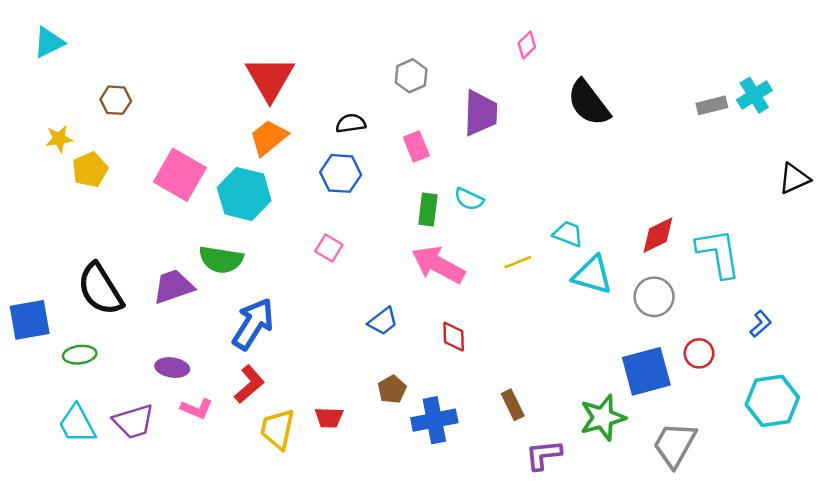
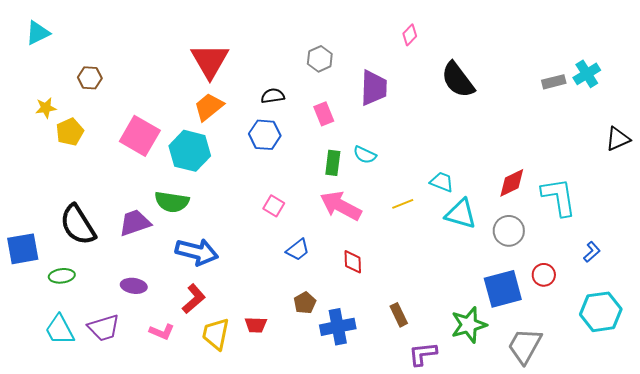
pink square: (329, 248) -> (274, 206), moved
blue arrow: (253, 324) -> (197, 252), turned 72
pink L-shape: (197, 409) -> (162, 332), moved

